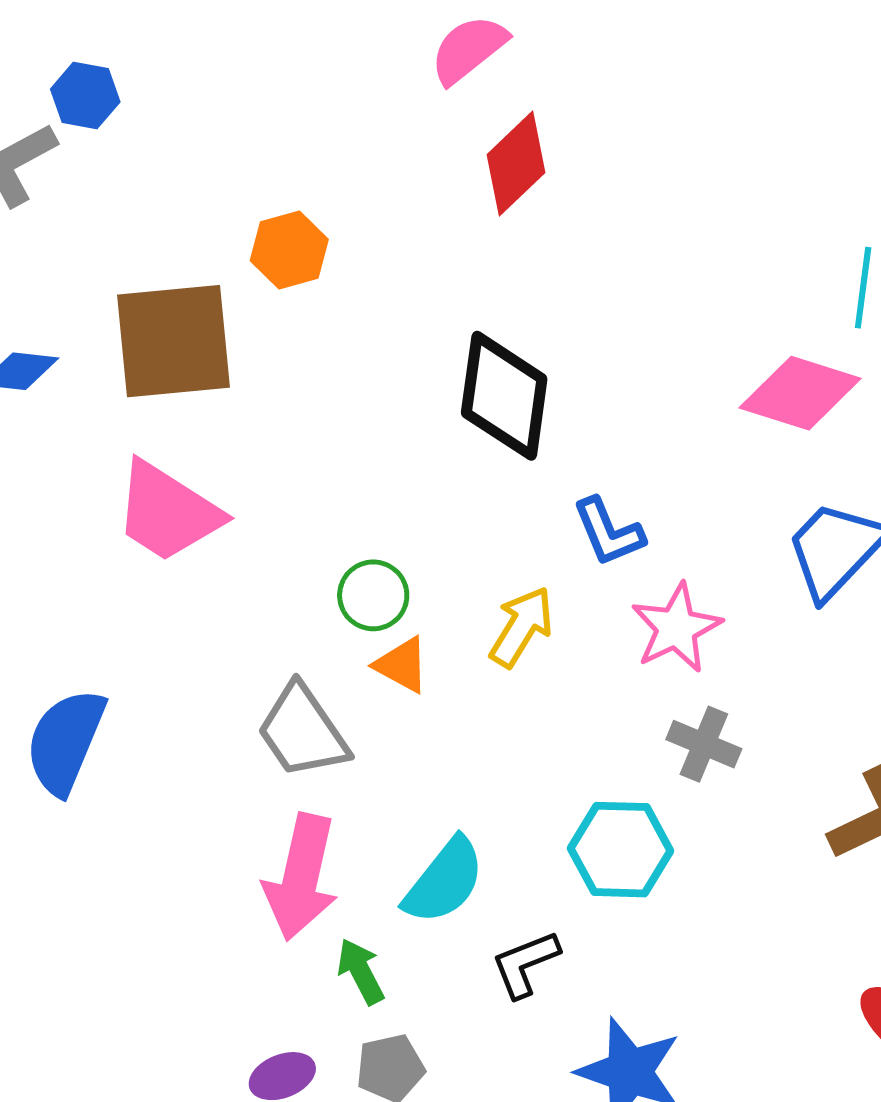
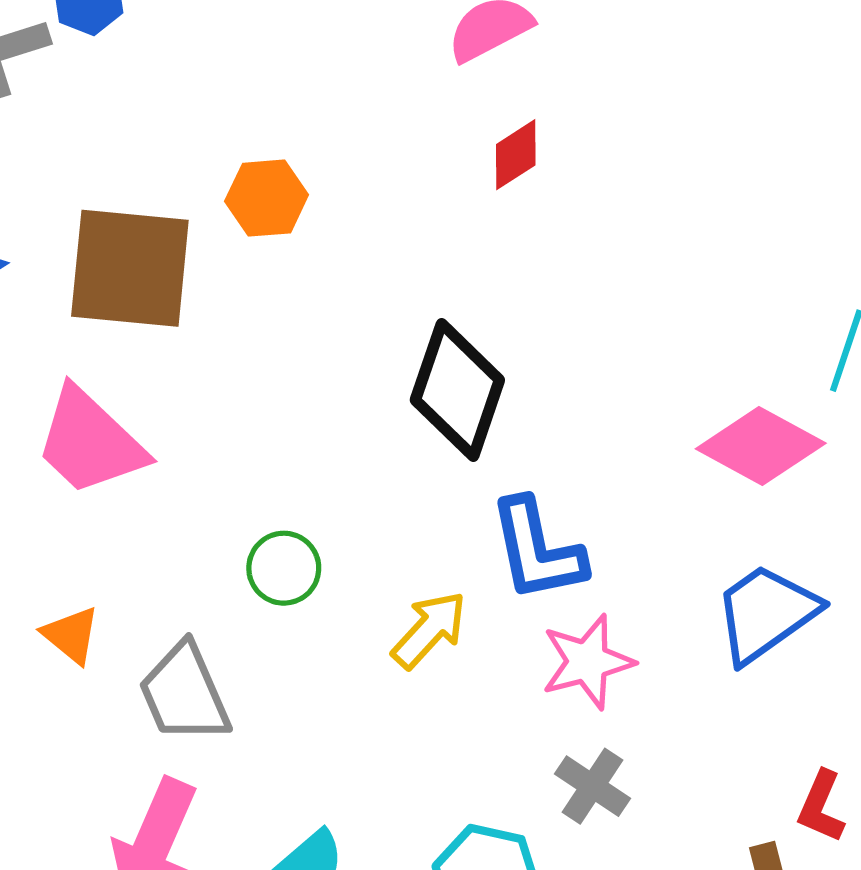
red diamond: (516, 164) -> (516, 155), size x0.7
blue L-shape: (608, 532) -> (537, 550), size x1.4
orange triangle: (402, 665) -> (71, 635), moved

